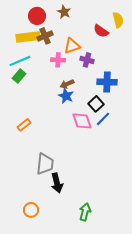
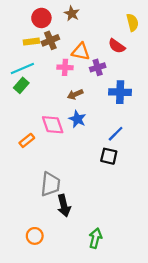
red semicircle: (101, 31) -> (117, 46), moved
yellow rectangle: (28, 37) -> (31, 42), size x0.6
orange triangle: (72, 46) -> (81, 52), turned 30
purple cross: (87, 60) -> (98, 67), turned -32
blue star: (66, 96) -> (77, 119), moved
black square: (96, 104) -> (109, 156), moved, turned -35
pink diamond: (82, 121) -> (53, 125), moved

